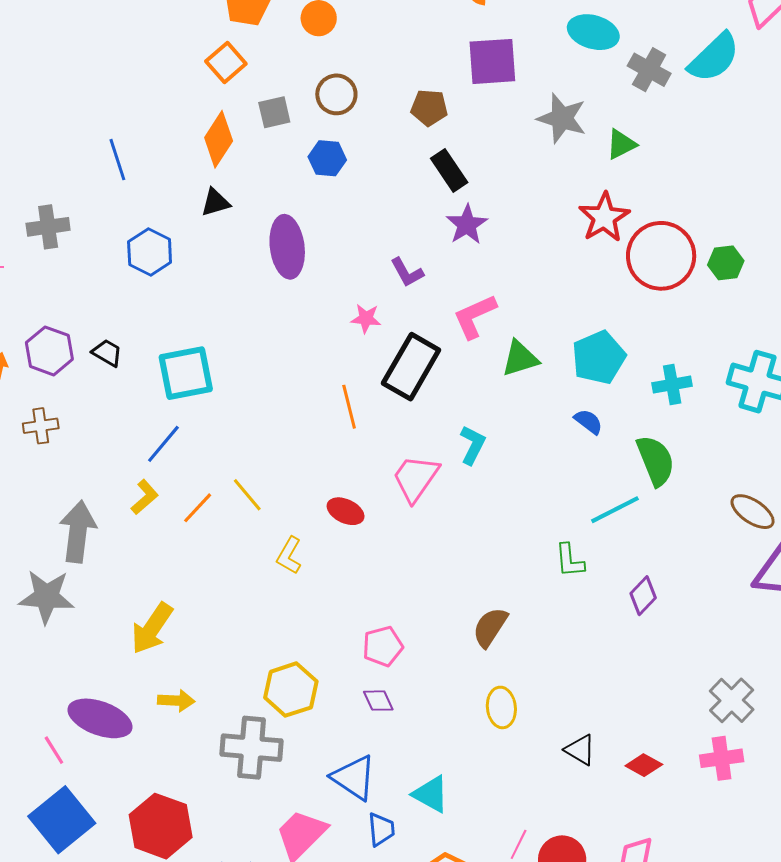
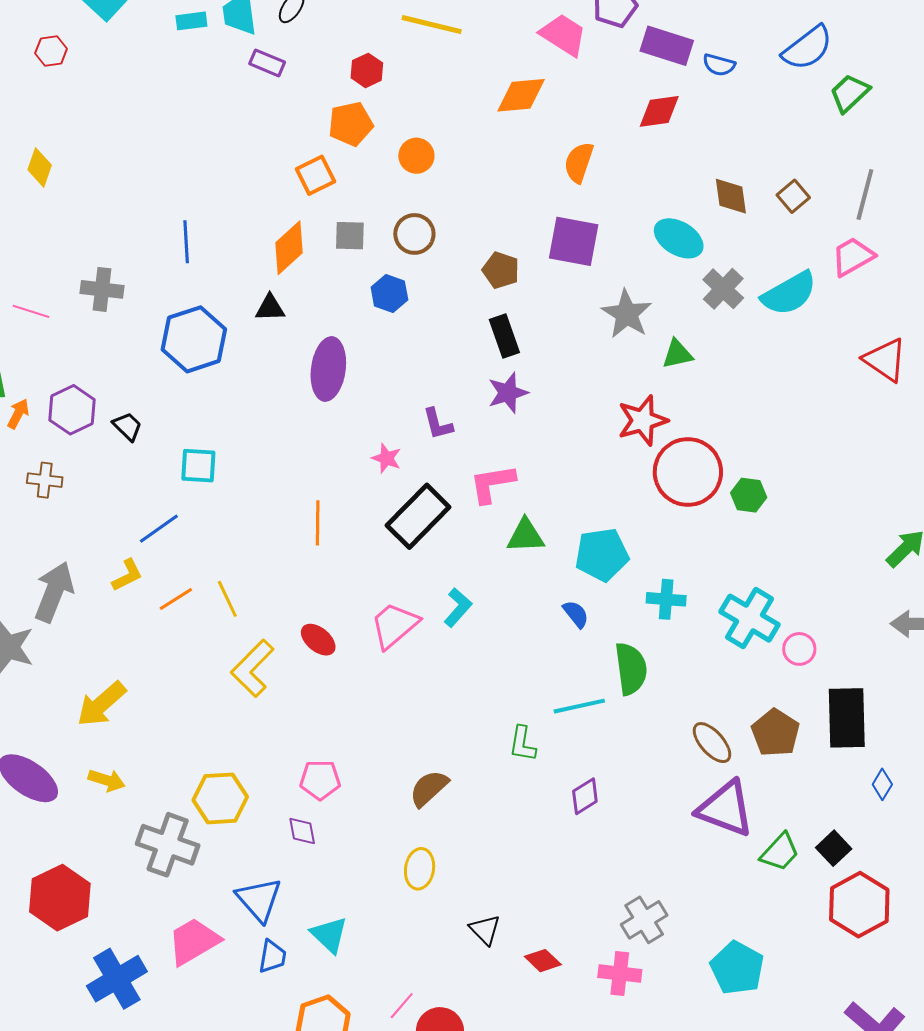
blue hexagon: (150, 252) -> (194, 339), size x1.4
cyan square: (186, 373) -> (198, 466), size x0.7
orange line: (349, 407) -> (318, 523), moved
yellow L-shape: (289, 555) -> (252, 668), size x1.5

